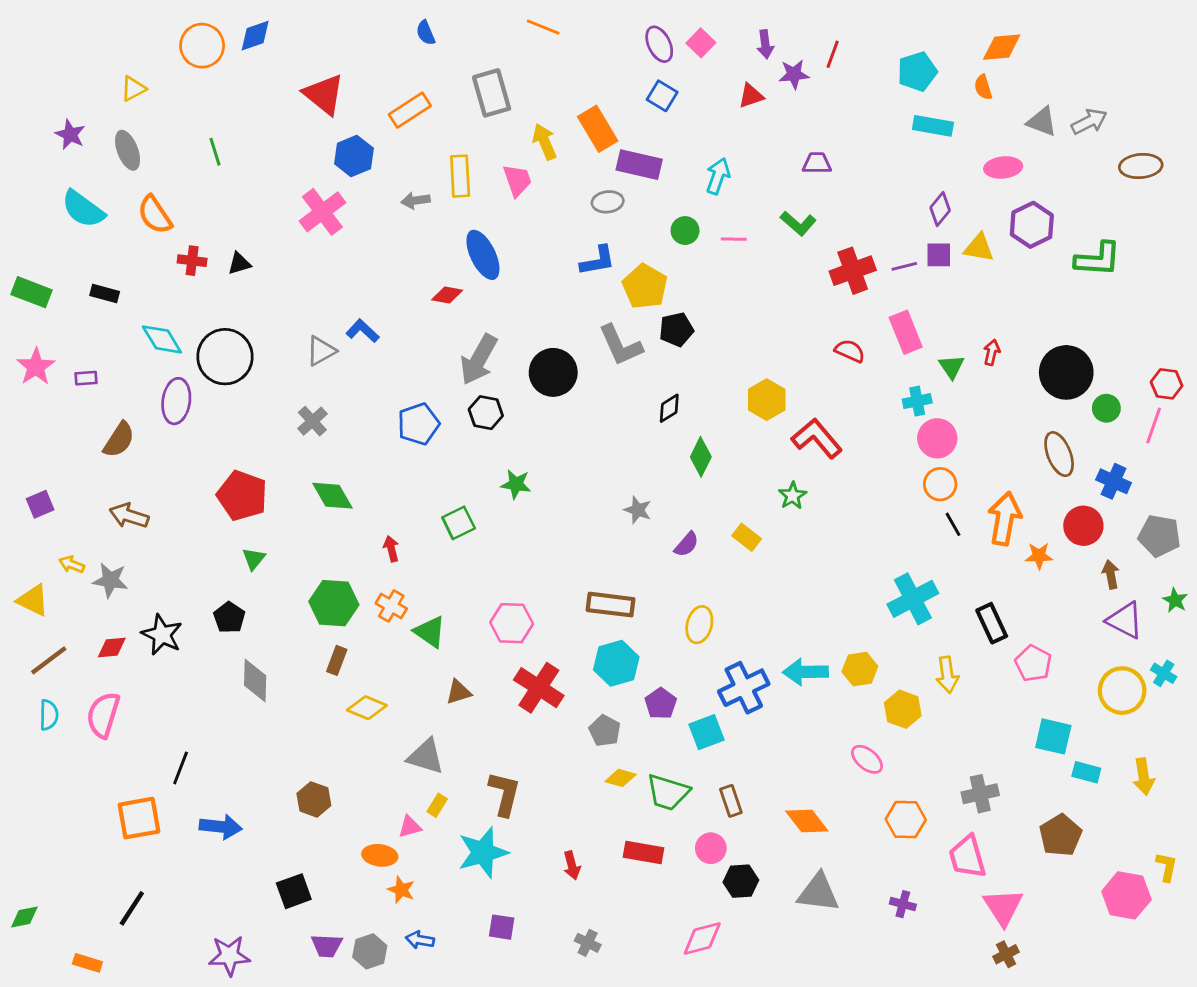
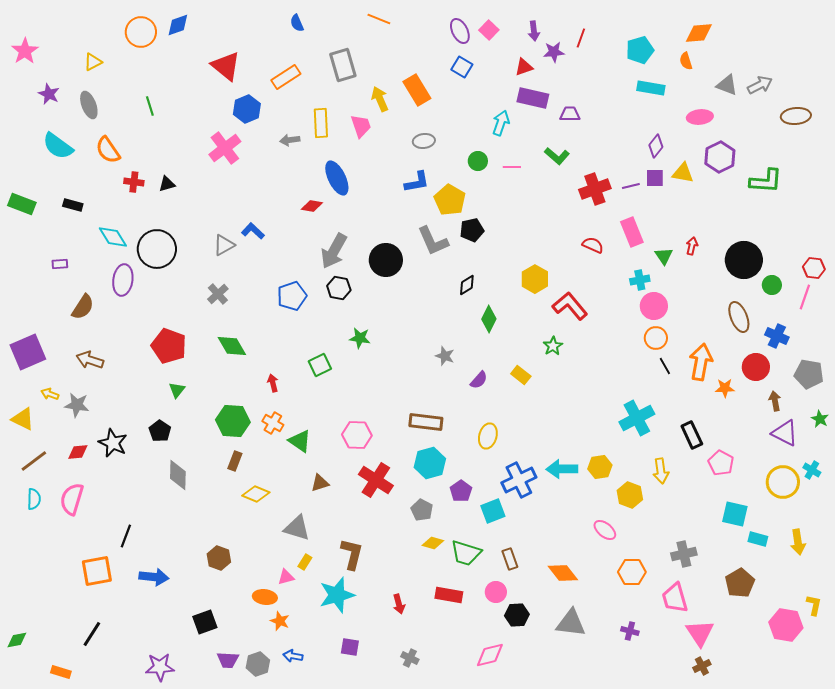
purple rectangle: (639, 165) -> (533, 98), moved
pink star: (36, 367) -> (25, 51), moved
purple square: (40, 504) -> (28, 352), size x1.8

